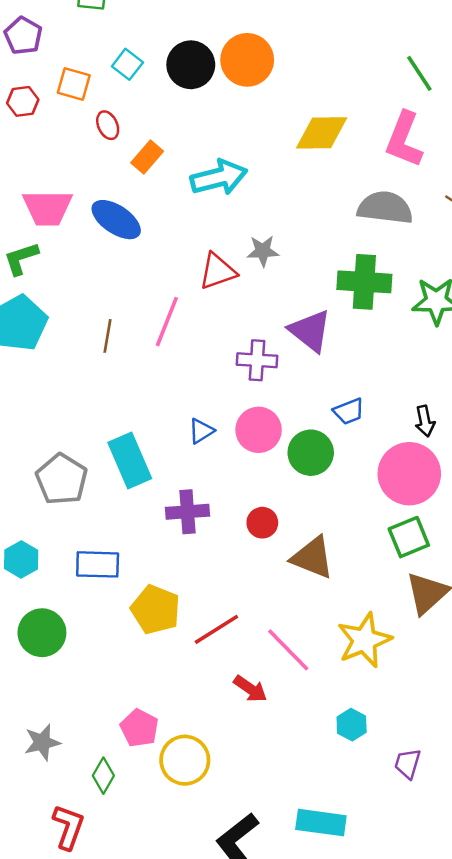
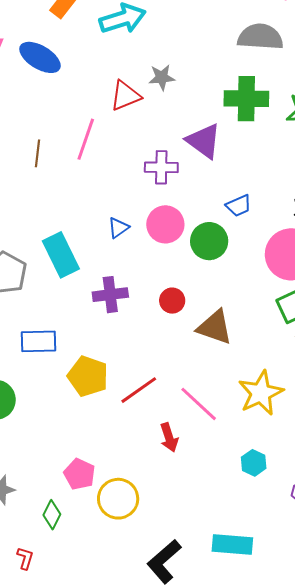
red arrow: (250, 689) -> (169, 437), turned 40
red L-shape: (68, 827) -> (25, 558), size x0.6

